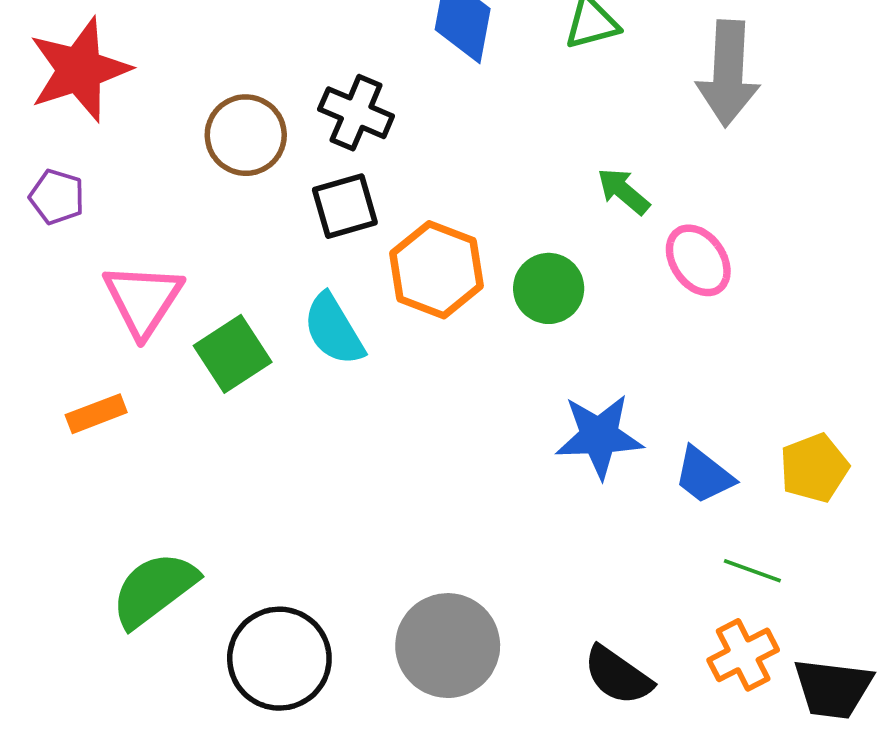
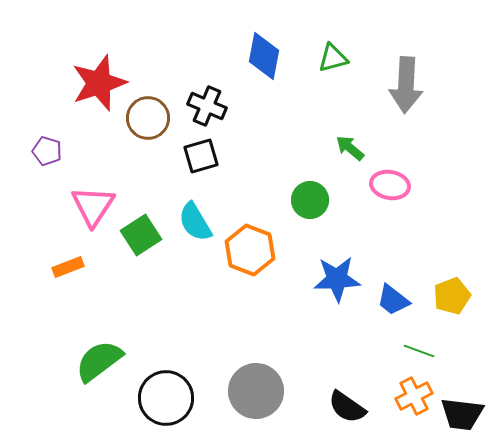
red star: (79, 70) -> (99, 83), moved
pink ellipse: (698, 260) -> (390, 185), turned -45
orange hexagon: (436, 270) -> (250, 250), moved

